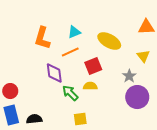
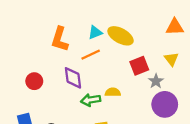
yellow ellipse: (109, 41) -> (121, 36), moved
red square: (93, 66) -> (139, 66), moved
red circle: (10, 91) -> (34, 81), moved
green arrow: (70, 93) -> (91, 100), turned -54

